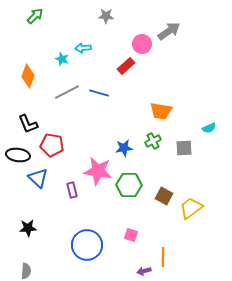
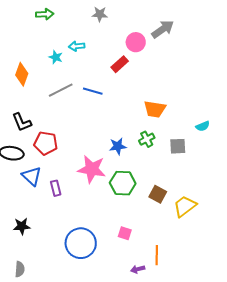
green arrow: (35, 16) -> (45, 14), moved, turned 42
purple rectangle: (72, 190) -> (56, 188), moved

